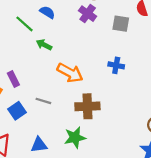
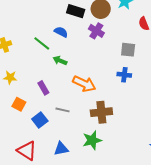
gray square: (121, 24) -> (128, 50), moved
purple rectangle: (13, 79) -> (43, 88), moved

